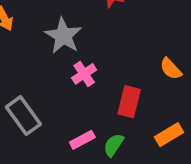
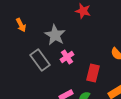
gray rectangle: (23, 116) -> (40, 60), moved

